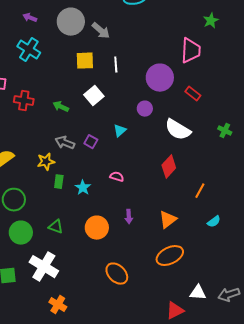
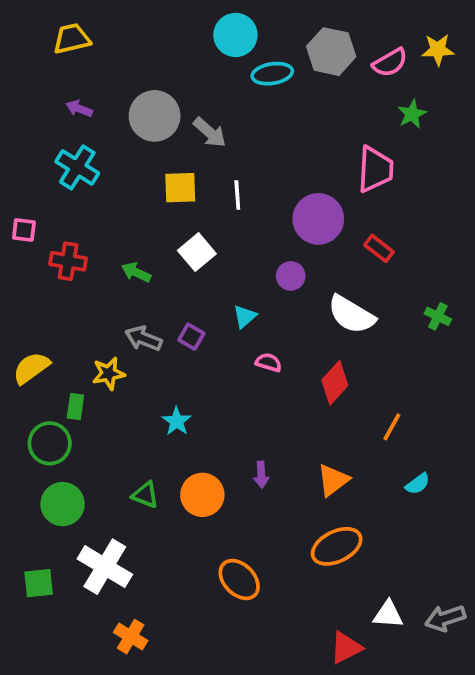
pink semicircle: (117, 177) -> (269, 362), moved
green rectangle: (59, 182) -> (75, 407), moved
green triangle: (56, 227) -> (145, 495), moved

